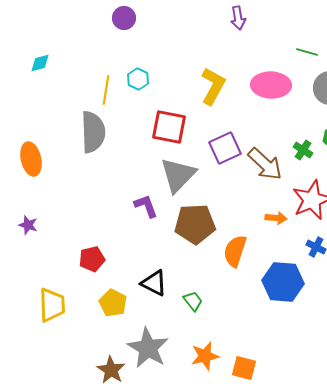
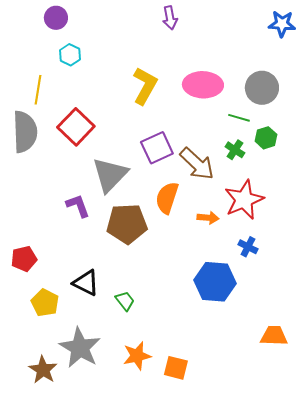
green line: (307, 52) -> (239, 118), moved
cyan hexagon: (138, 79) -> (70, 55), moved
red square: (169, 127) -> (76, 127), moved, turned 33
orange semicircle: (235, 251) -> (167, 198), moved

